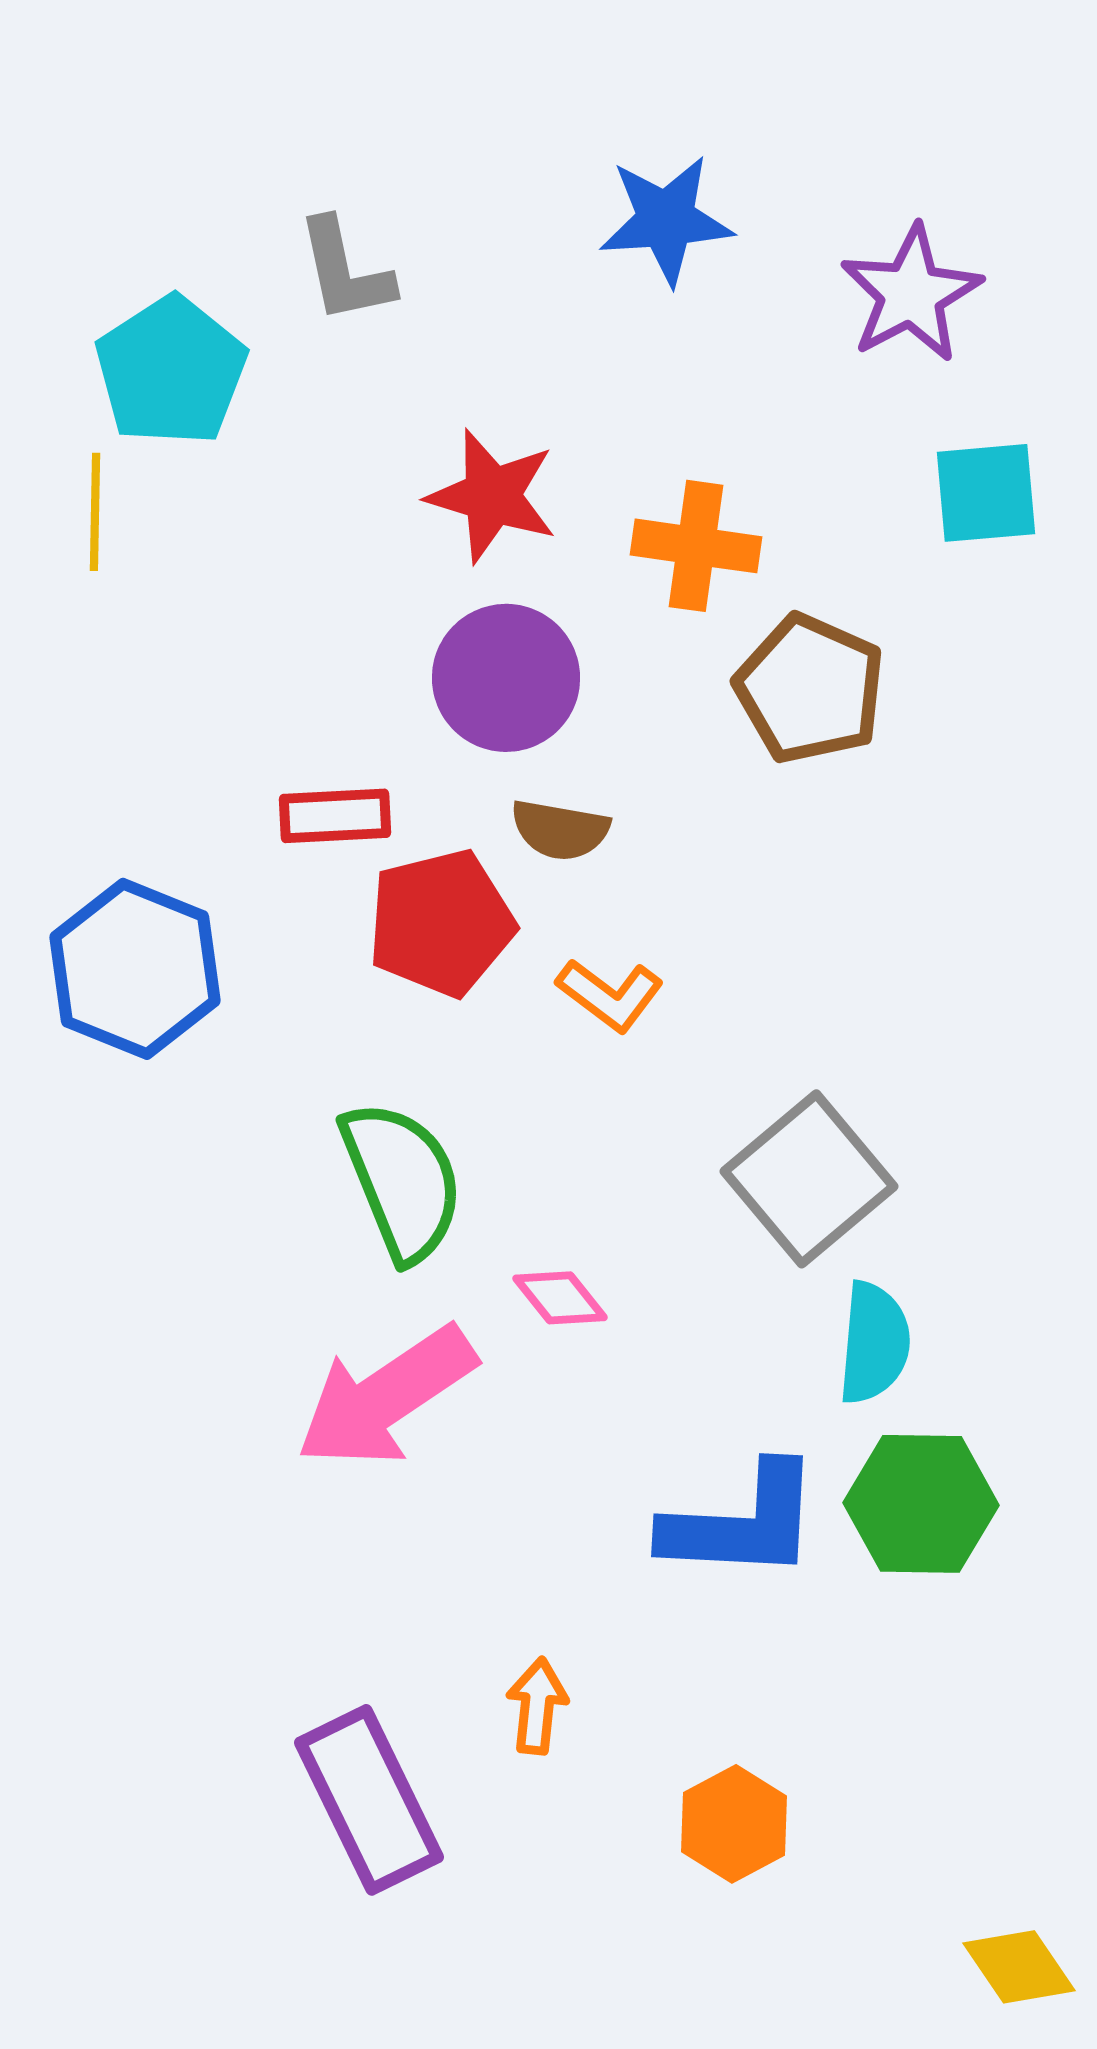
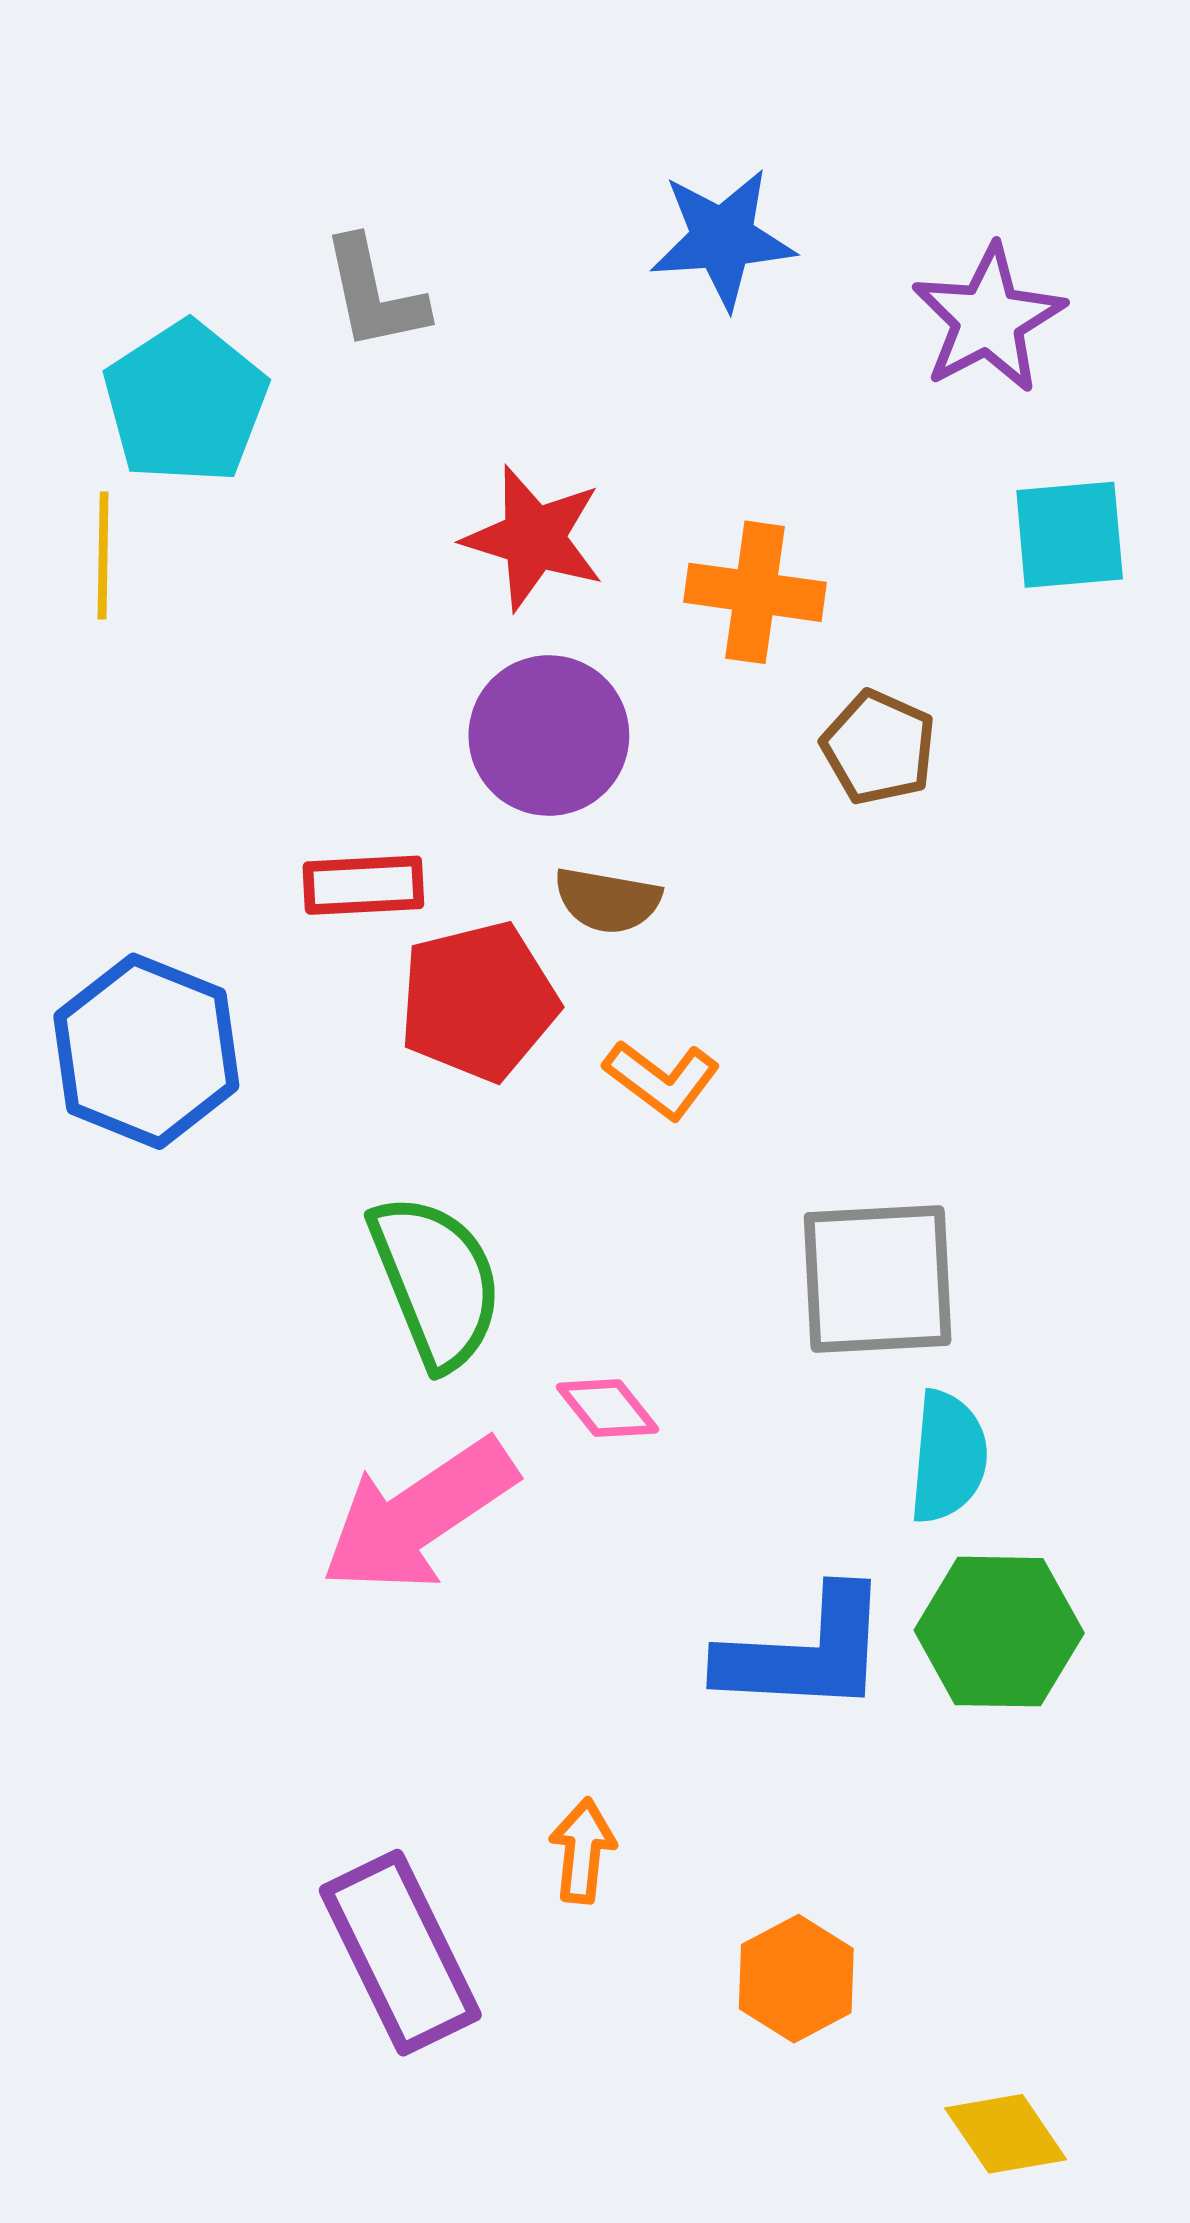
brown pentagon: (810, 689) -> (879, 747), size x0.7
gray square: (809, 1179) -> (878, 1279), turned 37
yellow diamond: (1019, 1967) -> (1006, 2134), moved

